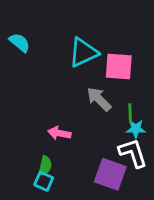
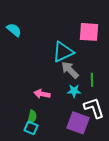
cyan triangle: (83, 52) -> (63, 52), moved
pink square: (119, 67) -> (89, 32), moved
cyan star: (136, 129) -> (74, 91), moved

